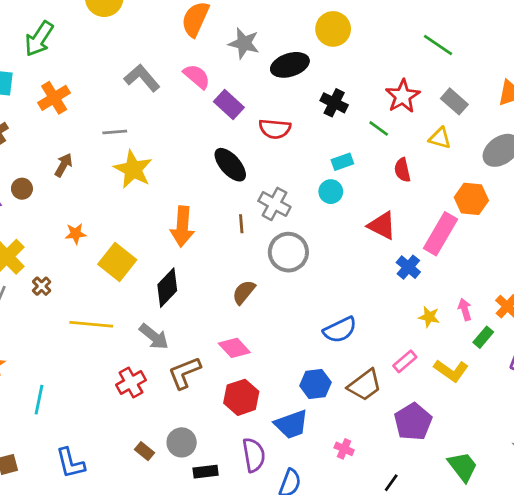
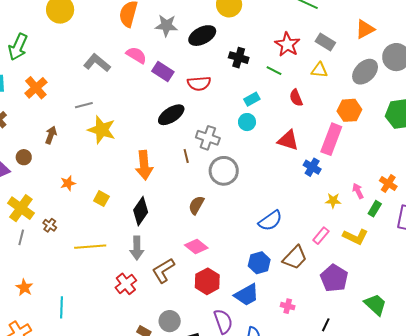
black ellipse: (230, 165) -> (171, 115), turned -72
yellow square: (117, 262) -> (101, 199), size x0.6
gray arrow: (154, 337) -> (137, 248), turned 60

